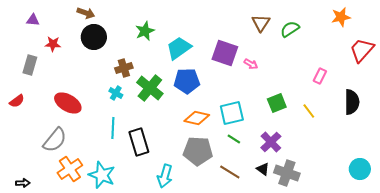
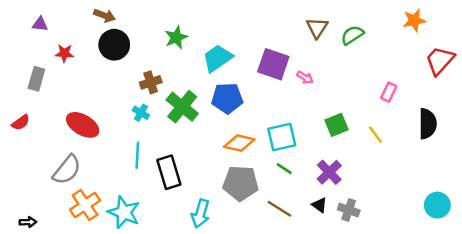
gray cross: (287, 173) -> (349, 210), size x0.7

